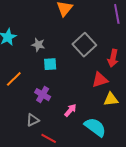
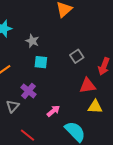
gray square: (84, 45) -> (77, 56), moved, size x0.6
gray triangle: (33, 120) -> (13, 106), moved, turned -32

